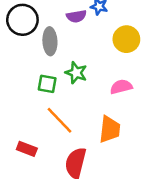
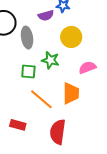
yellow circle: (126, 39) -> (71, 37), moved
orange trapezoid: (110, 129) -> (71, 93), moved

